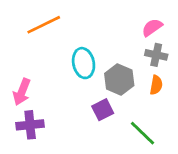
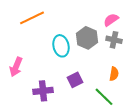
gray hexagon: (119, 80) -> (87, 38), moved
orange semicircle: (156, 85) -> (114, 74), moved
purple cross: (30, 125) -> (43, 91), moved

